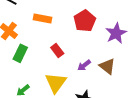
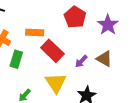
orange rectangle: (42, 19) -> (35, 32), moved
red rectangle: (57, 51) -> (52, 51), size x1.6

